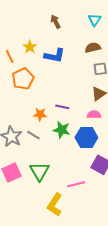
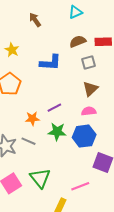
cyan triangle: (95, 20) -> (75, 12), turned 40
blue L-shape: (55, 56) -> (50, 63), moved
purple line: (62, 107) -> (54, 108), turned -32

